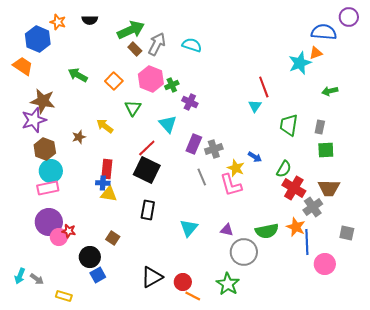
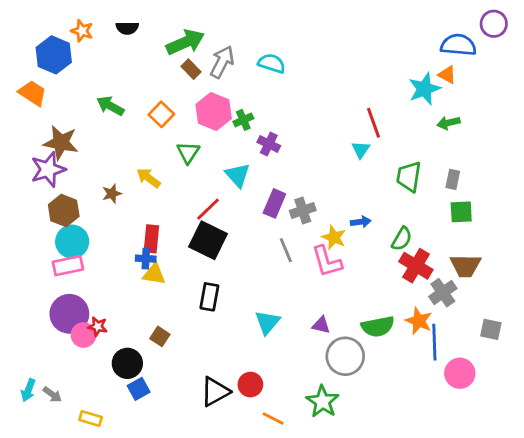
orange triangle: (316, 53) -> (447, 75), turned 48
green arrow: (330, 91) -> (448, 123), moved
blue arrow: (255, 157) -> (361, 222), turned -40
red circle: (183, 282) -> (250, 385), moved

